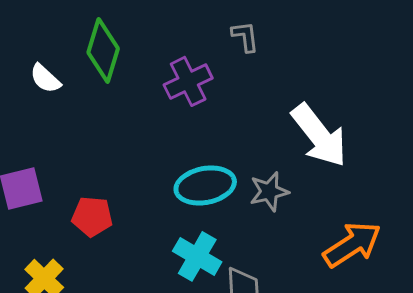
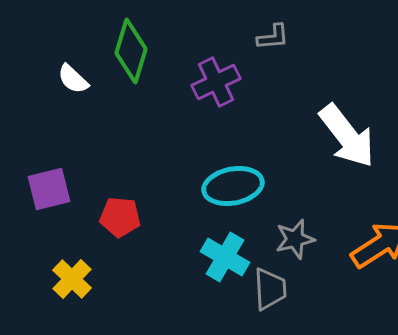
gray L-shape: (245, 36) -> (273, 37), turned 92
gray star: (269, 191) -> (295, 239), moved

